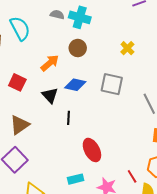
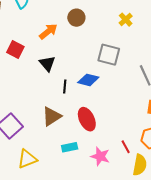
blue diamond: (75, 85) -> (88, 80), moved
brown triangle: (19, 125) -> (52, 116), moved

